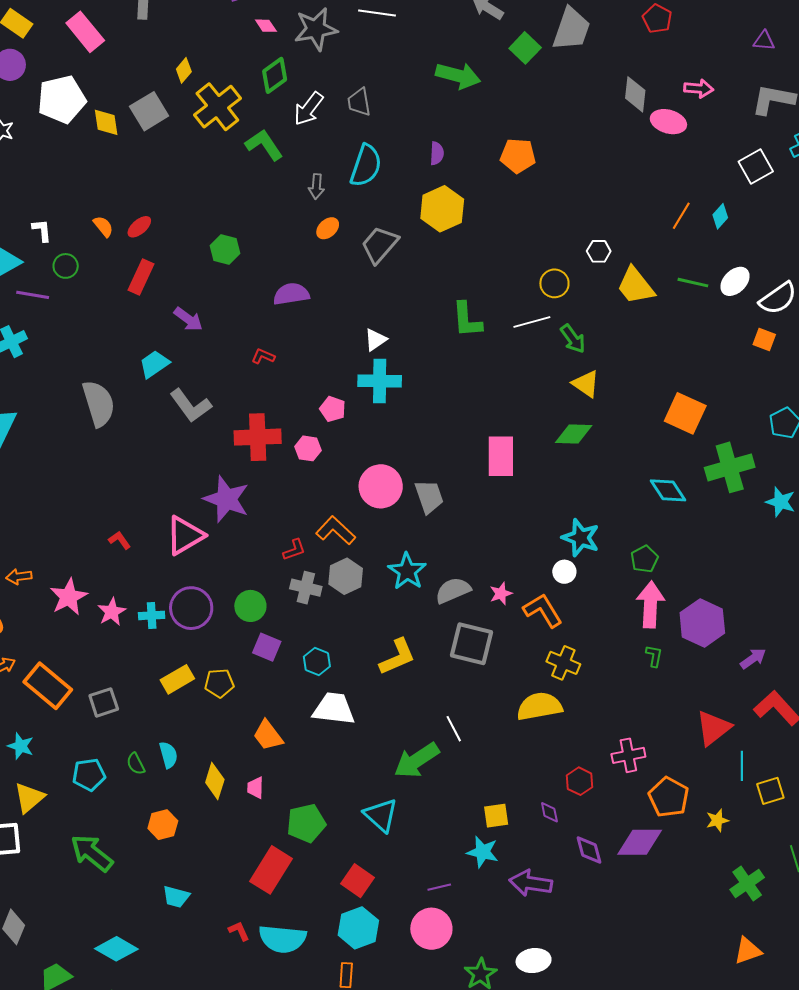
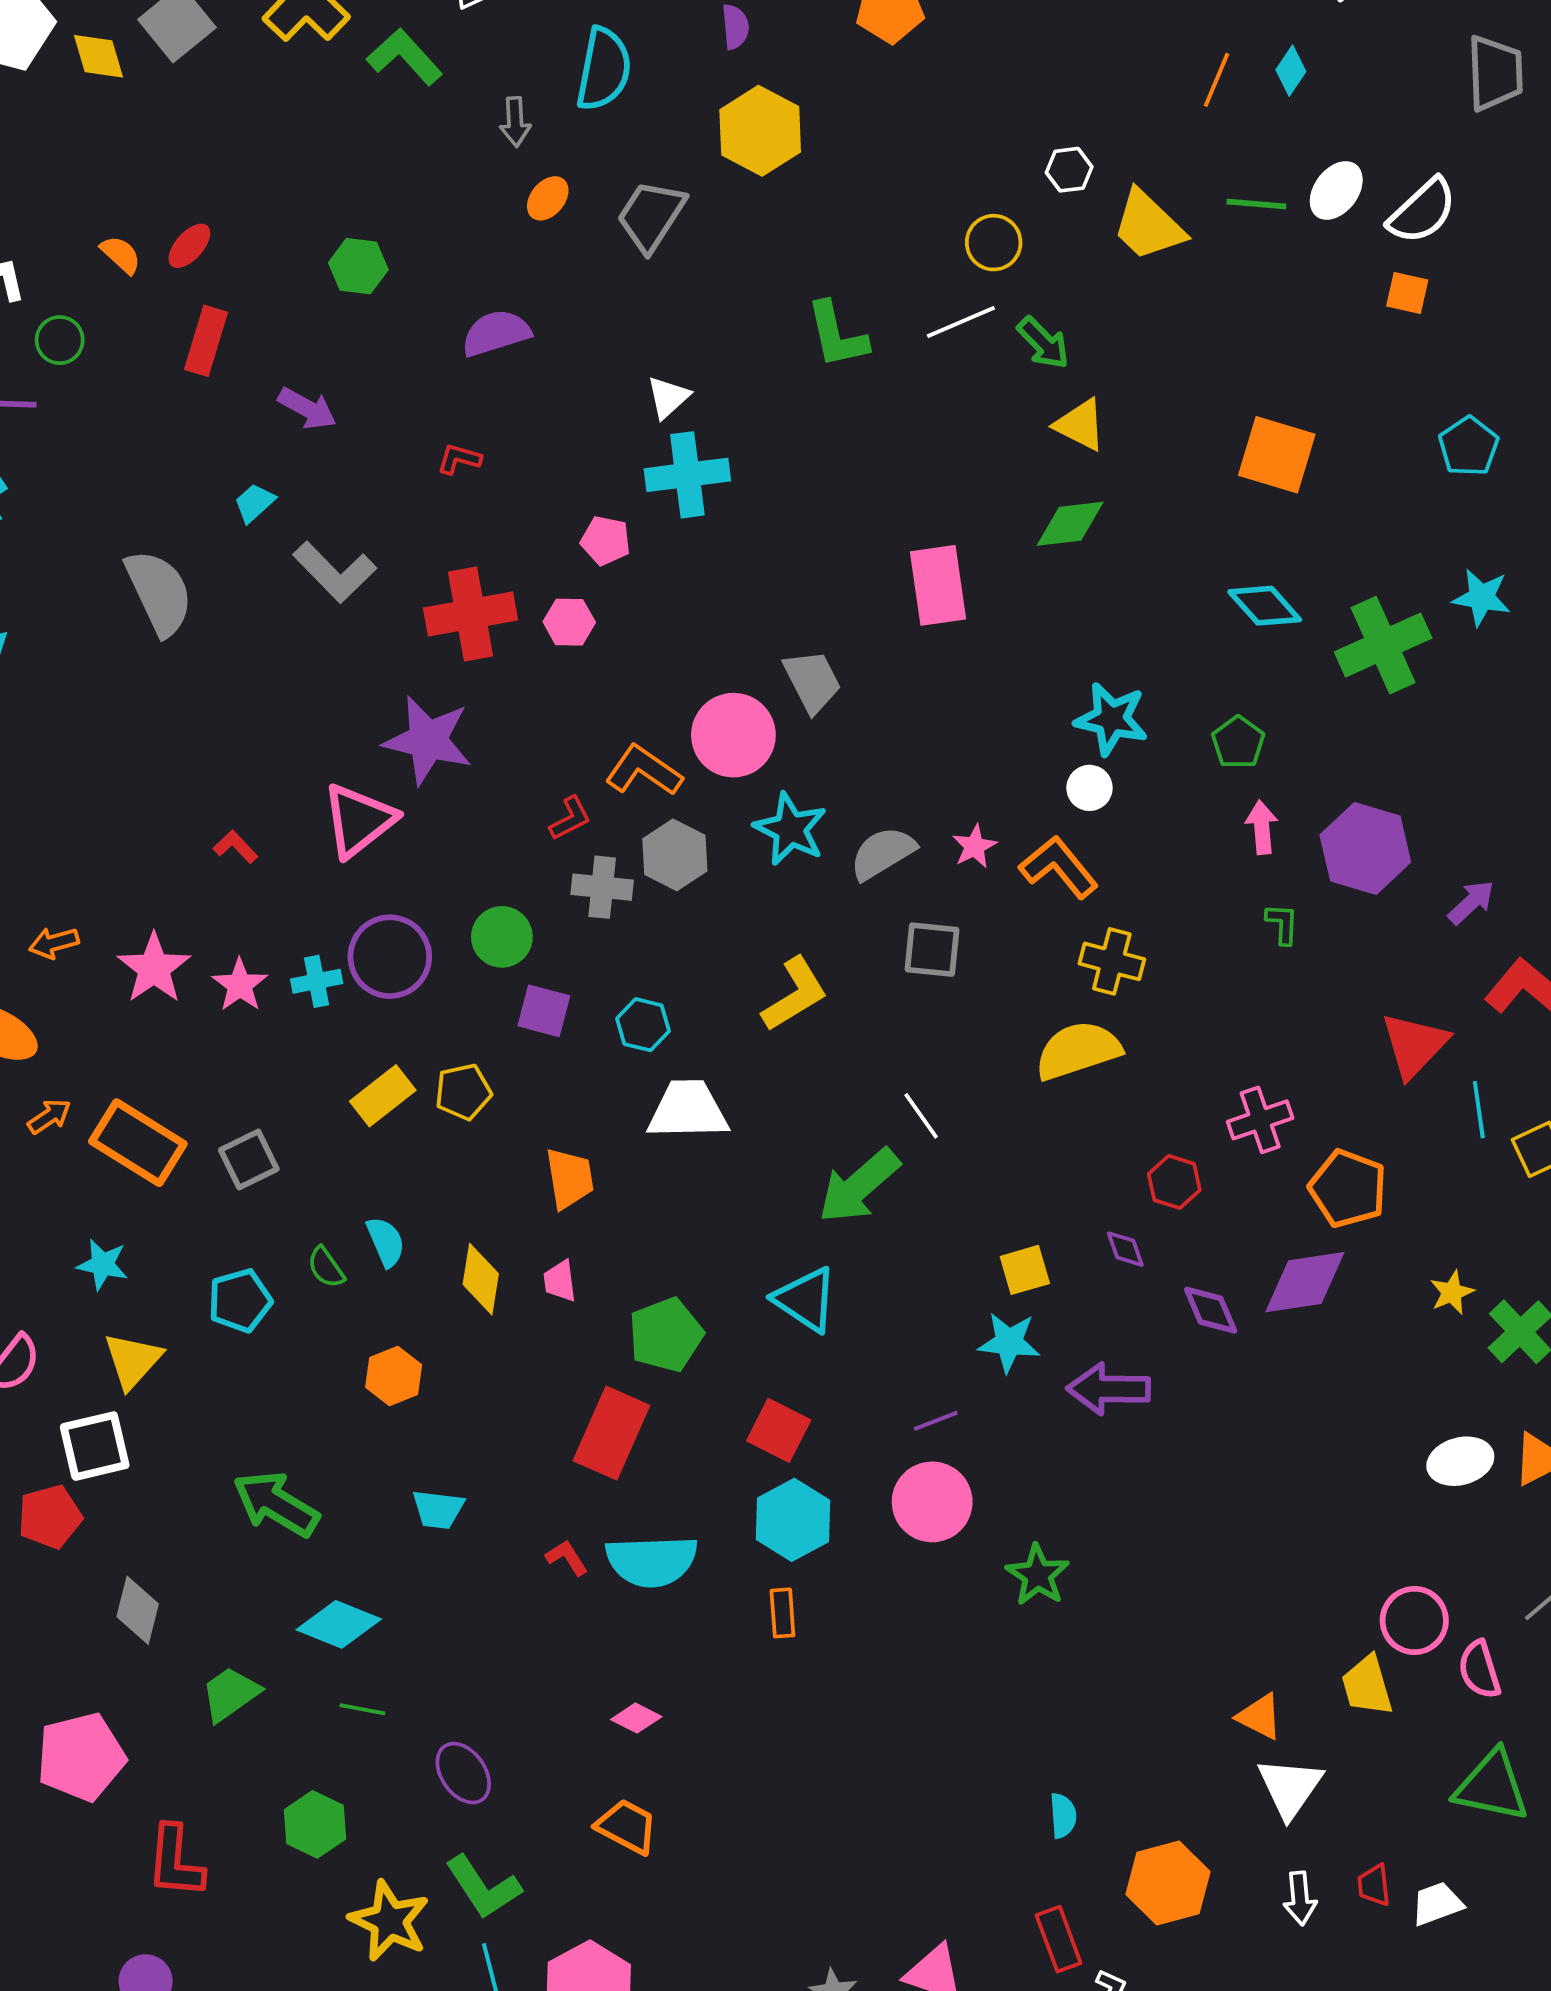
cyan trapezoid: (154, 364) -> (254, 503), size x0.7
green cross: (730, 467) -> (1383, 645), moved
pink circle: (381, 486) -> (733, 735), moved
pink arrow: (650, 604) -> (1262, 827), size x0.6
gray square: (471, 644) -> (932, 950), size x0.7
orange trapezoid: (268, 735) -> (570, 1178), turned -144
yellow star: (717, 820) -> (1452, 1292), moved
green arrow: (92, 853) -> (276, 1504), moved
white ellipse: (534, 961) -> (1460, 1461), moved

